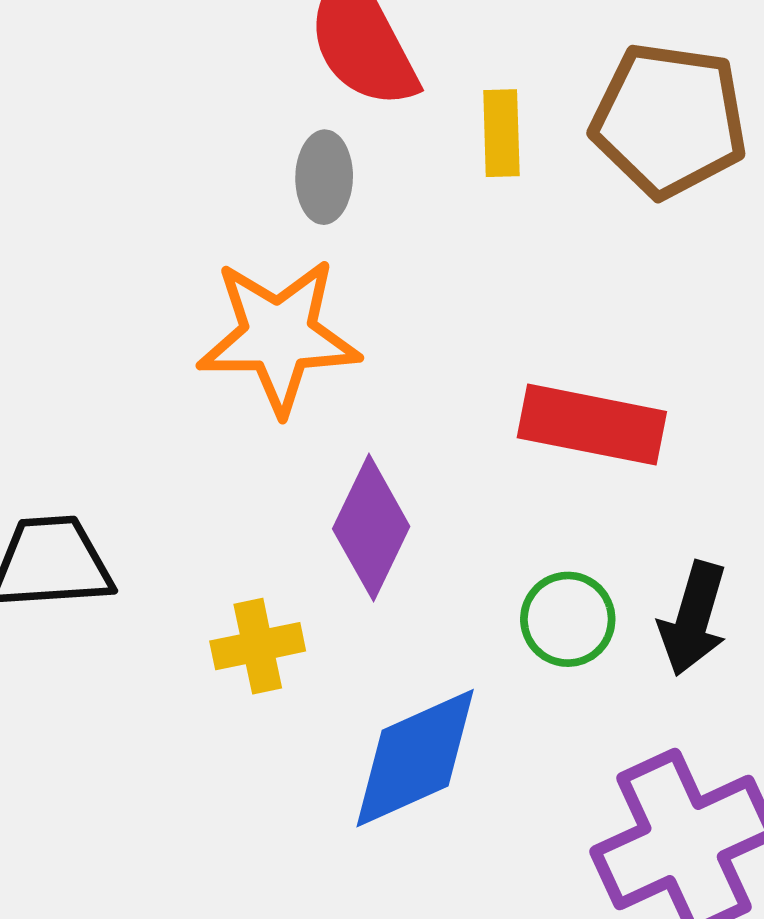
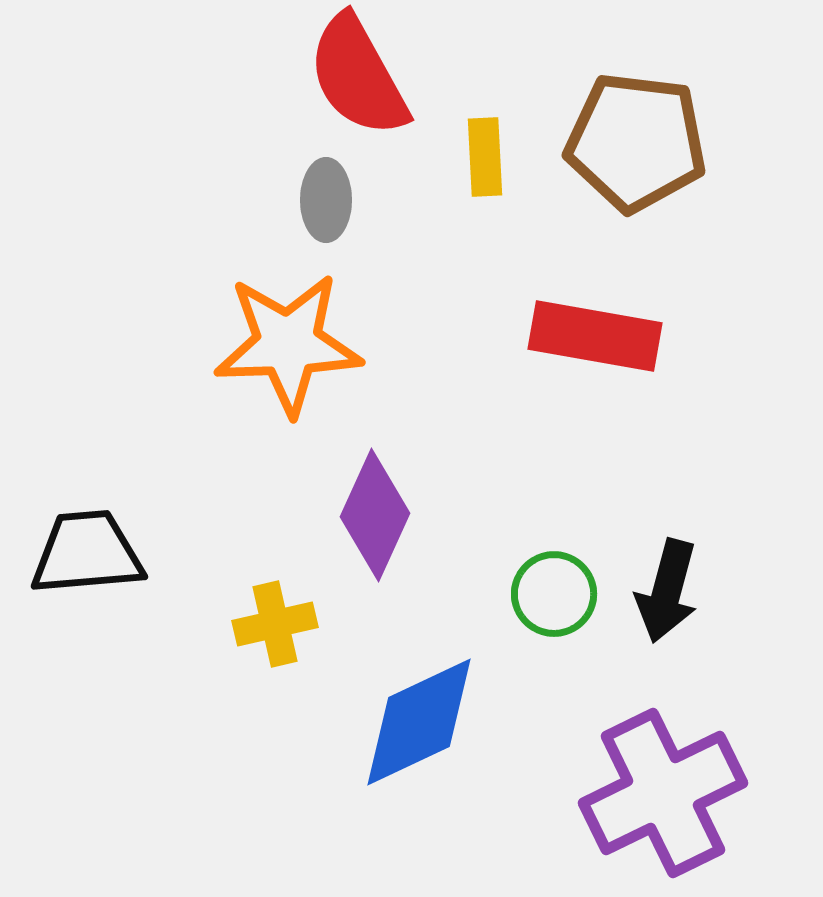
red rectangle: (592, 425) -> (595, 336), moved

